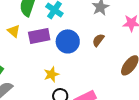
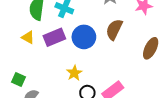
brown semicircle: (98, 40) -> (114, 30), size x1.5

